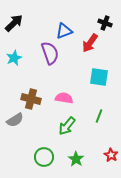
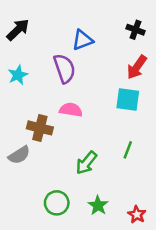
red arrow: (90, 43) -> (137, 67), moved
pink semicircle: (64, 98) -> (71, 110), moved
red star: (111, 155) -> (137, 215), moved

